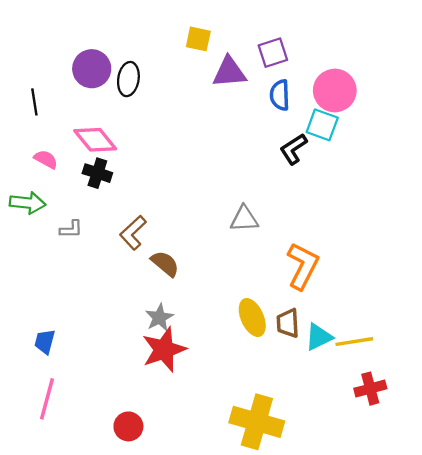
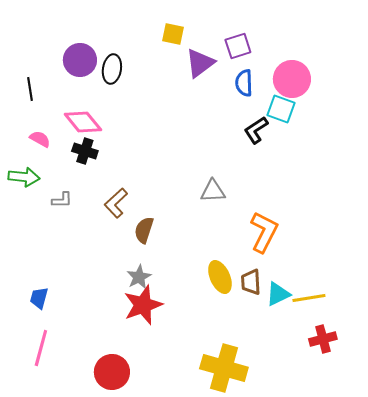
purple triangle: (229, 72) -> (200, 63), turned -32
brown semicircle: (165, 264) -> (144, 230), turned -112
red circle: (128, 426) -> (112, 372), size x1.4

